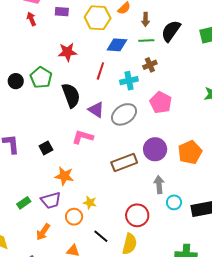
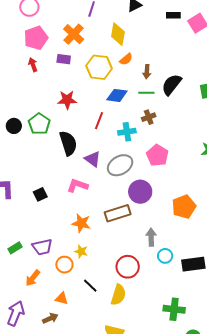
purple circle: (155, 149) -> (140, 192), moved
orange star: (64, 176) -> (81, 223), moved

